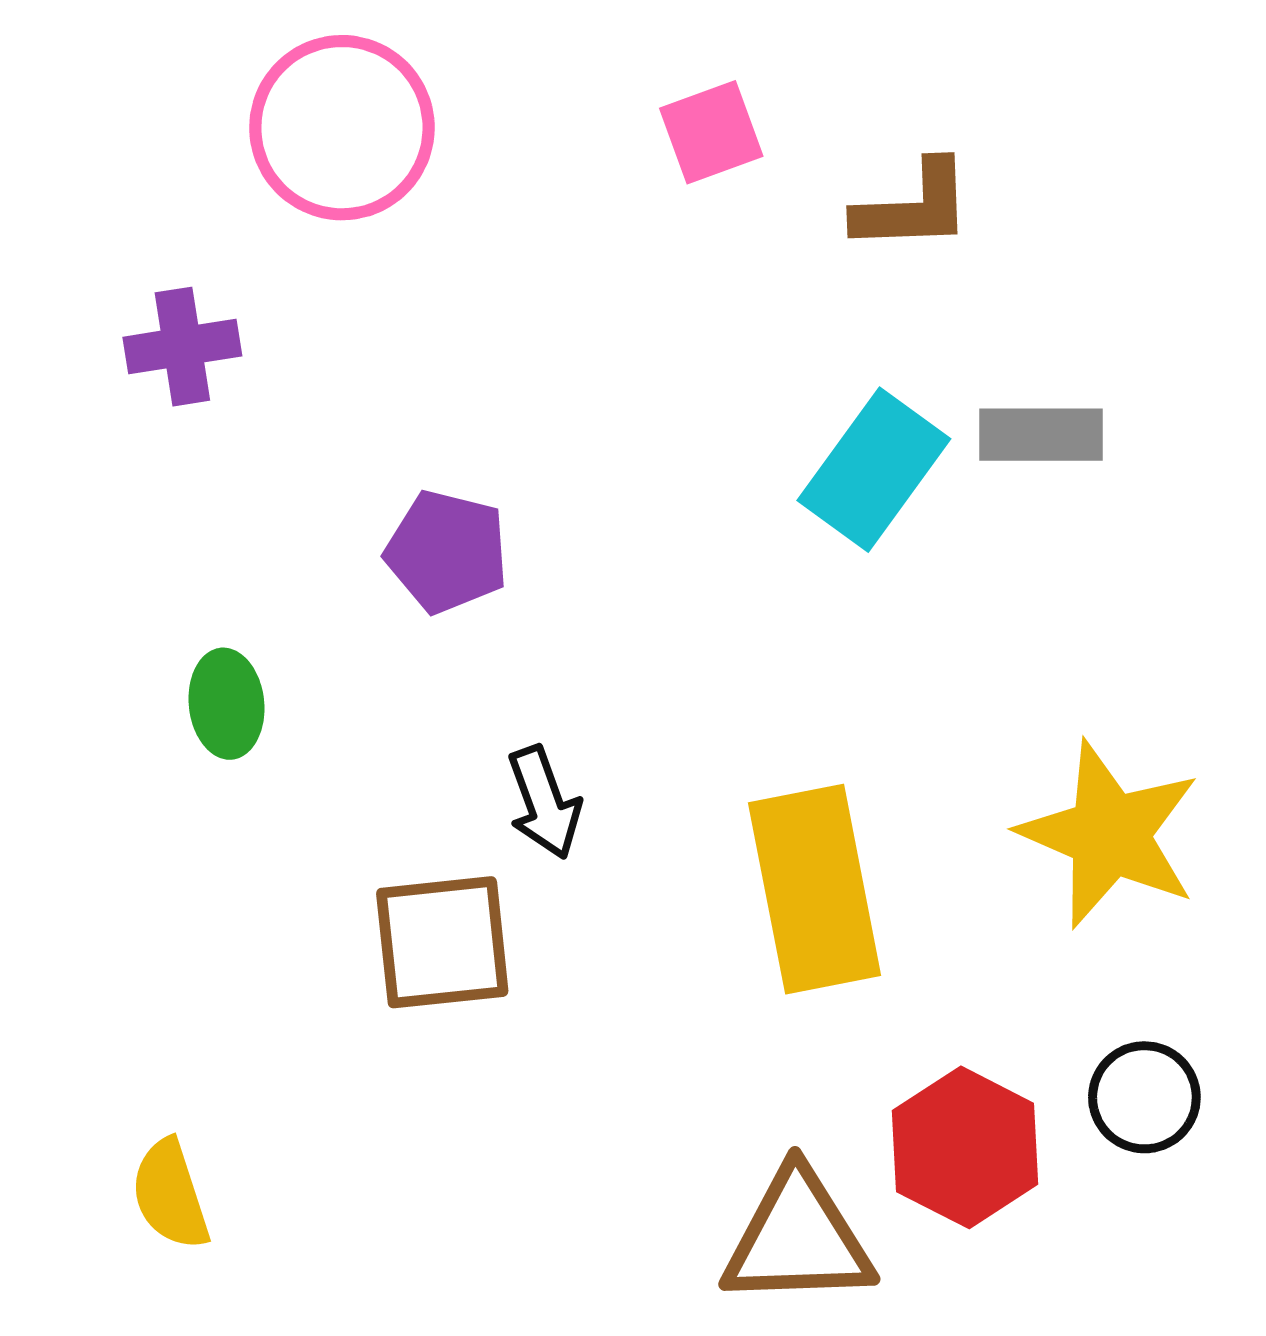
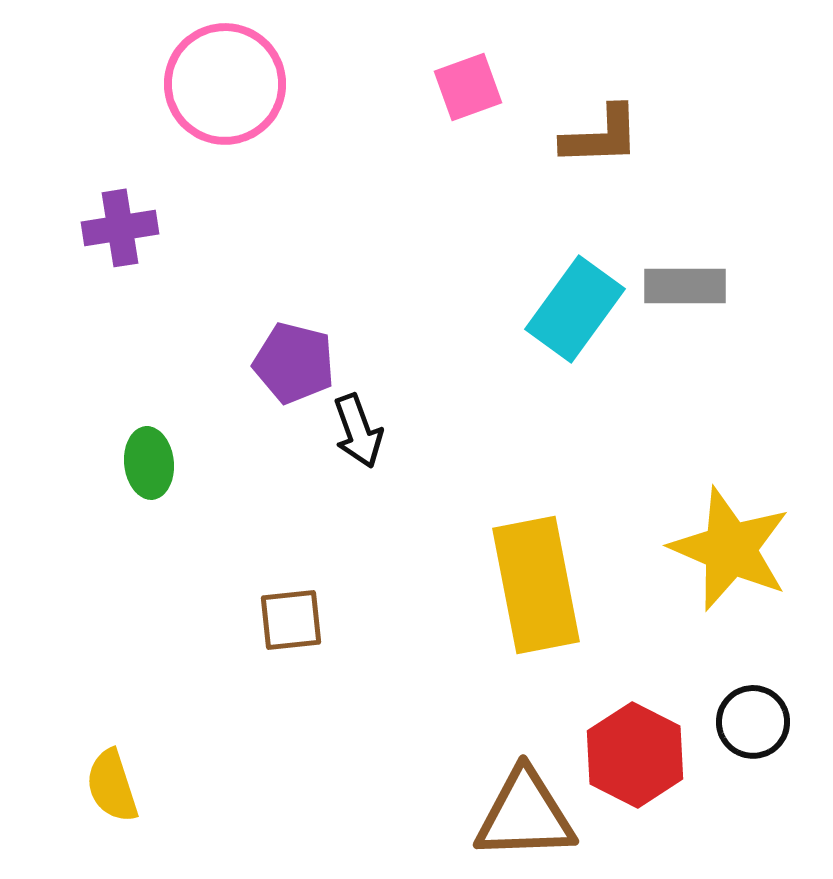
black arrow: (544, 802) -> (358, 431), moved
brown square: (442, 942) -> (291, 620), size x0.7

